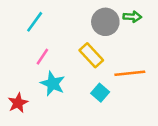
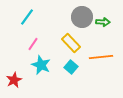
green arrow: (132, 17) -> (103, 22), moved
cyan square: (100, 93) -> (71, 67), moved

